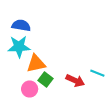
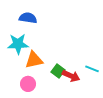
blue semicircle: (21, 25) -> (28, 18), moved
green square: (45, 79) -> (58, 71), moved

